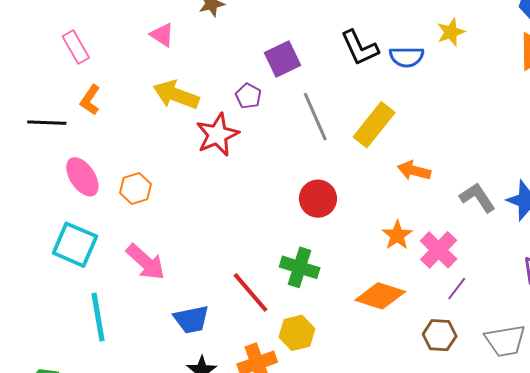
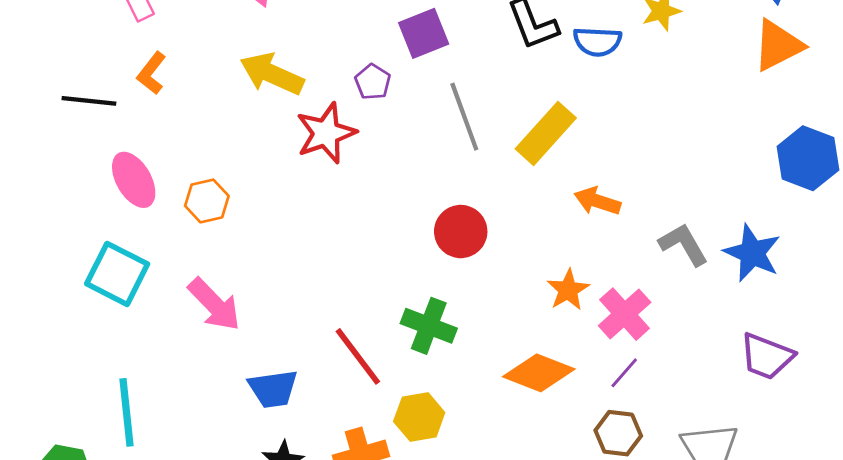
purple line: (457, 289) -> (624, 373), moved
cyan line: (98, 317) -> (127, 412), moved

